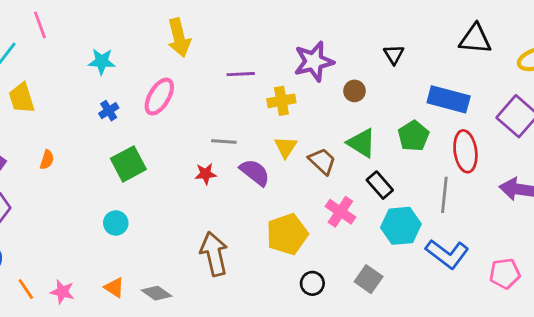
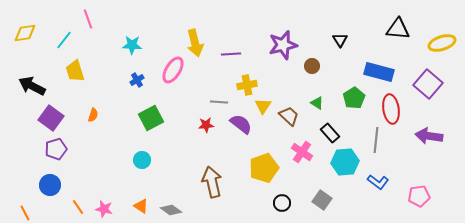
yellow arrow: (179, 38) -> (195, 43), moved
yellow cross: (281, 101) -> (247, 85), moved
green triangle: (362, 143) -> (317, 103), size x0.6
blue L-shape: (447, 254) -> (378, 182), size x0.7

